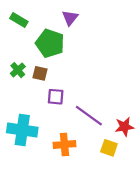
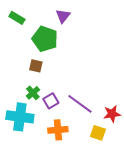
green cross: (18, 70) -> (33, 93), moved
purple square: (56, 97) -> (51, 101), moved, turned -35

